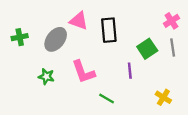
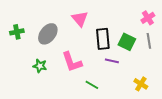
pink triangle: (79, 21) -> (80, 19), moved, turned 30
black rectangle: (109, 30) -> (103, 39), moved
green square: (147, 49) -> (127, 42), turned -30
purple line: (130, 71) -> (112, 61), turned -72

